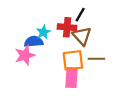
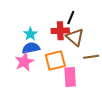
cyan star: (43, 32) -> (30, 34), moved
orange square: (73, 60) -> (55, 60), moved

